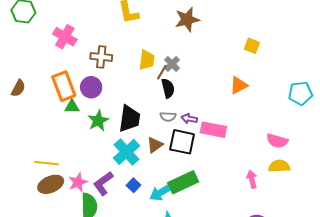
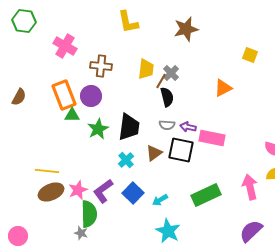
orange triangle: (239, 85) -> (223, 88), moved
cyan cross: (127, 152) -> (126, 160), size x0.6
pink arrow: (252, 179) -> (250, 187), size x1.4
green rectangle: (183, 182) -> (206, 195), moved
blue square: (134, 185) -> (133, 193), size x1.5
cyan arrow: (161, 192) -> (160, 200), size x0.7

